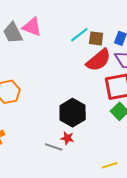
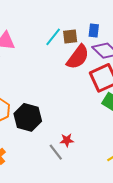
black hexagon: (73, 113) -> (28, 117), moved
gray line: (54, 147) -> (56, 152), turned 48

